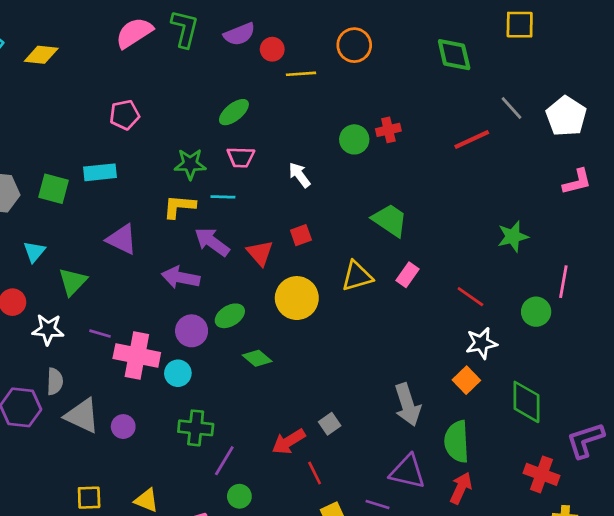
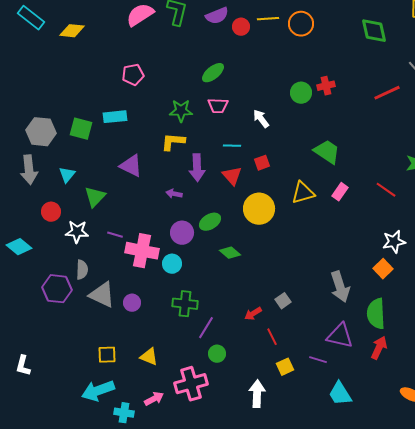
yellow line: (301, 74) -> (268, 19), moved
cyan line: (223, 197) -> (232, 146), moved
purple arrow: (212, 242) -> (197, 168), turned -128
purple arrow: (181, 278) -> (174, 194), size x0.6
red line: (470, 297) -> (386, 190), moved
red arrow: (289, 442) -> (253, 314), size x0.7

